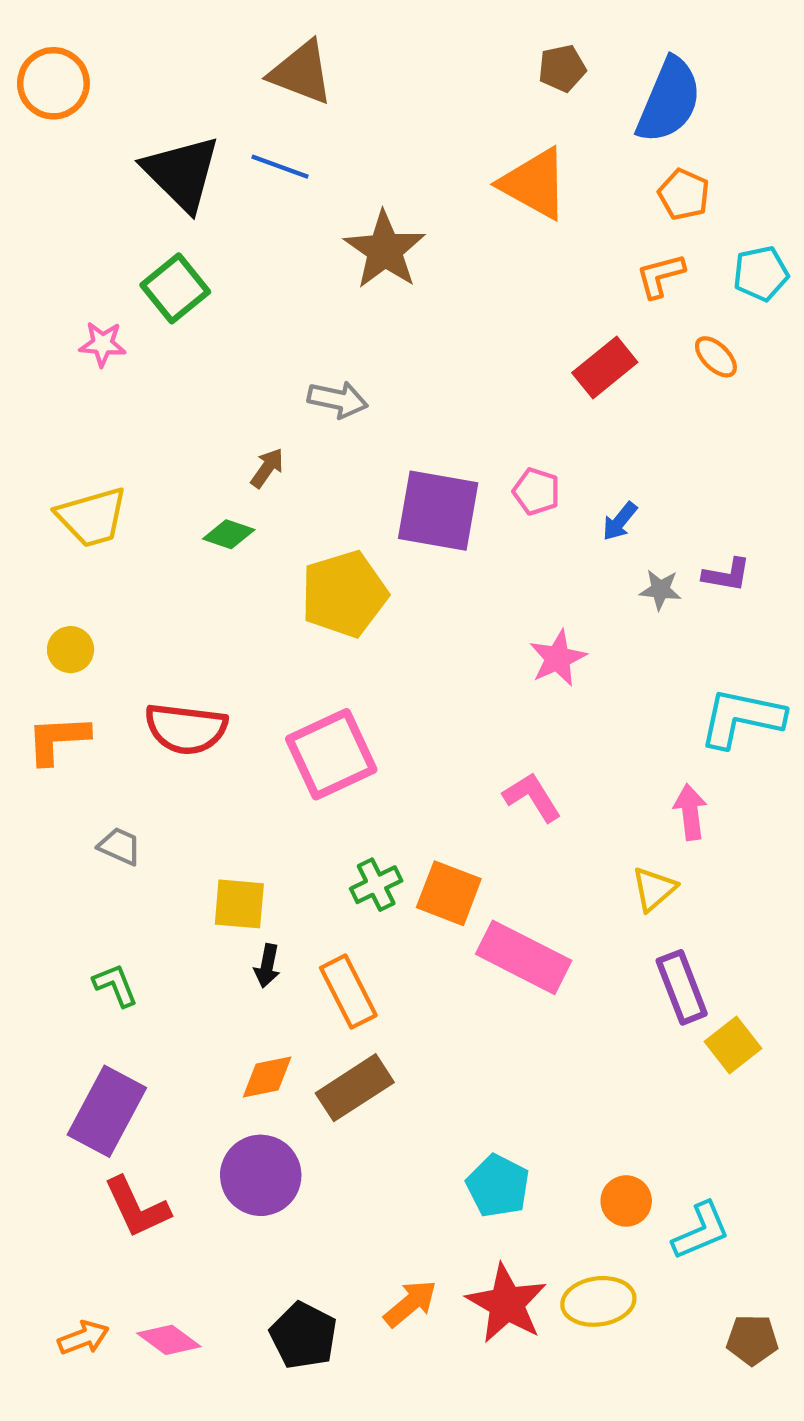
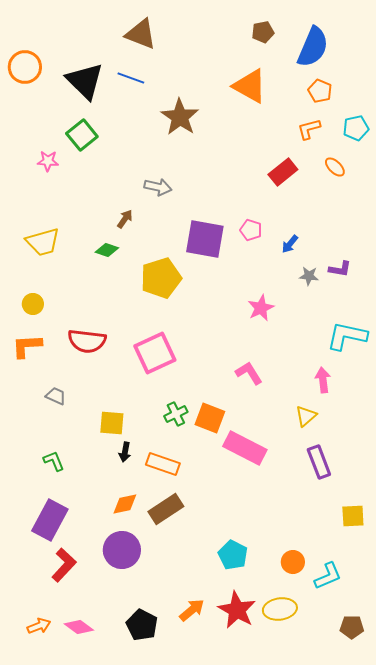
orange circle: (53, 83) -> (25, 67), moved
orange rectangle: (348, 992) -> (163, 464), turned -44
yellow square: (733, 1045) -> (353, 516), moved, turned 35
red L-shape: (137, 1207) -> (64, 565), turned -112

